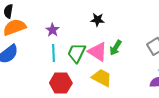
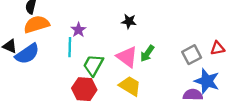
cyan line: (54, 53) -> (70, 47), moved
green trapezoid: (77, 53) -> (93, 65), moved

